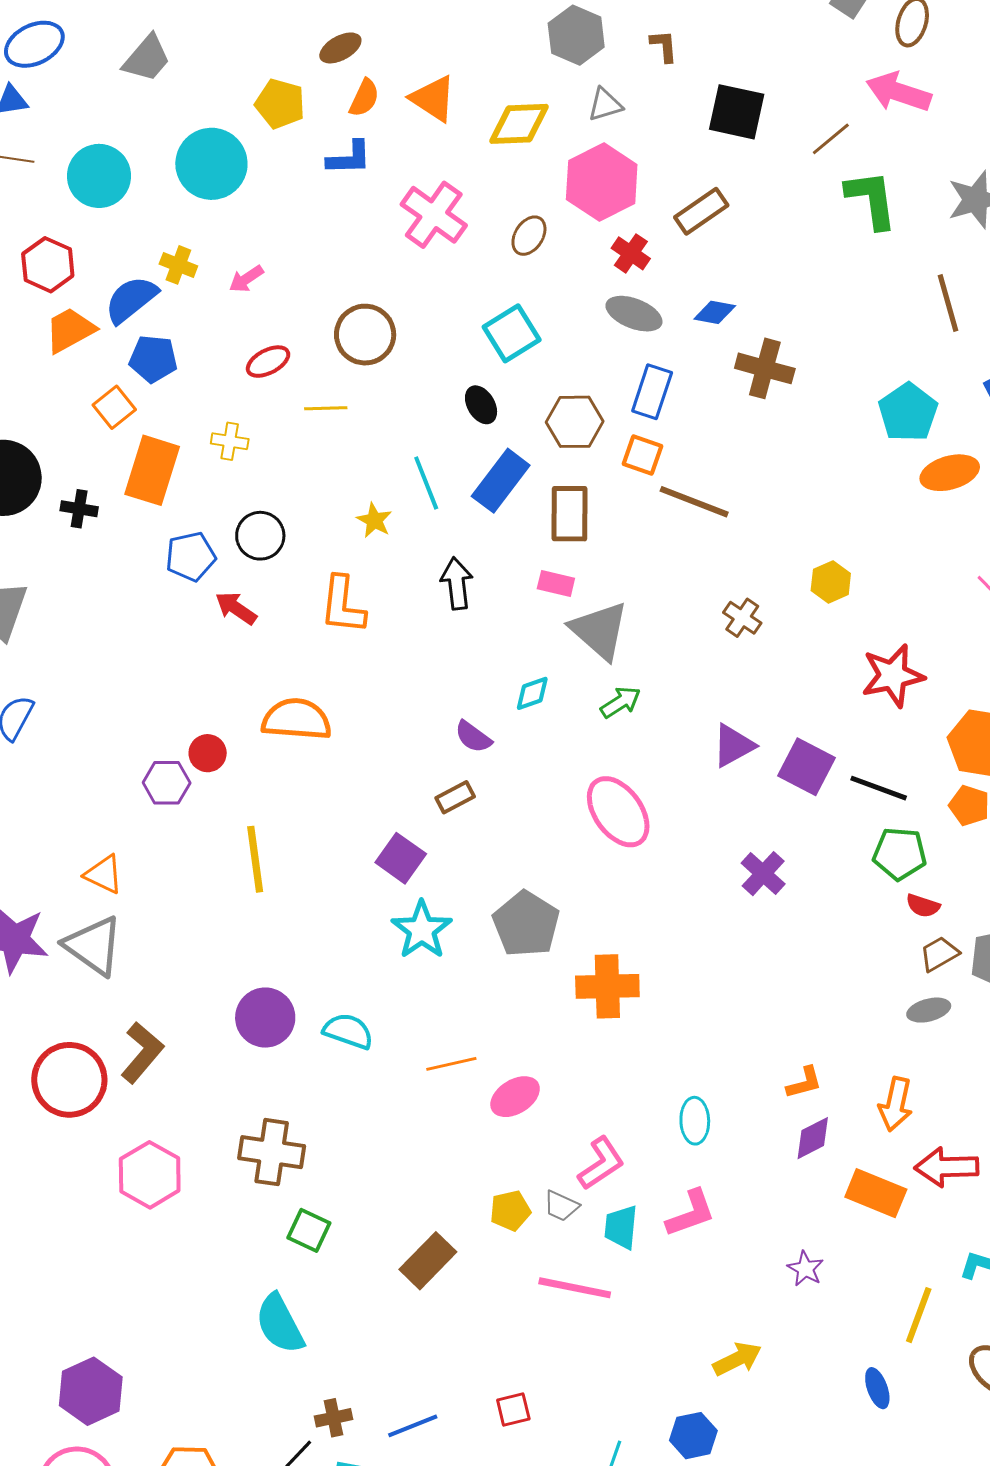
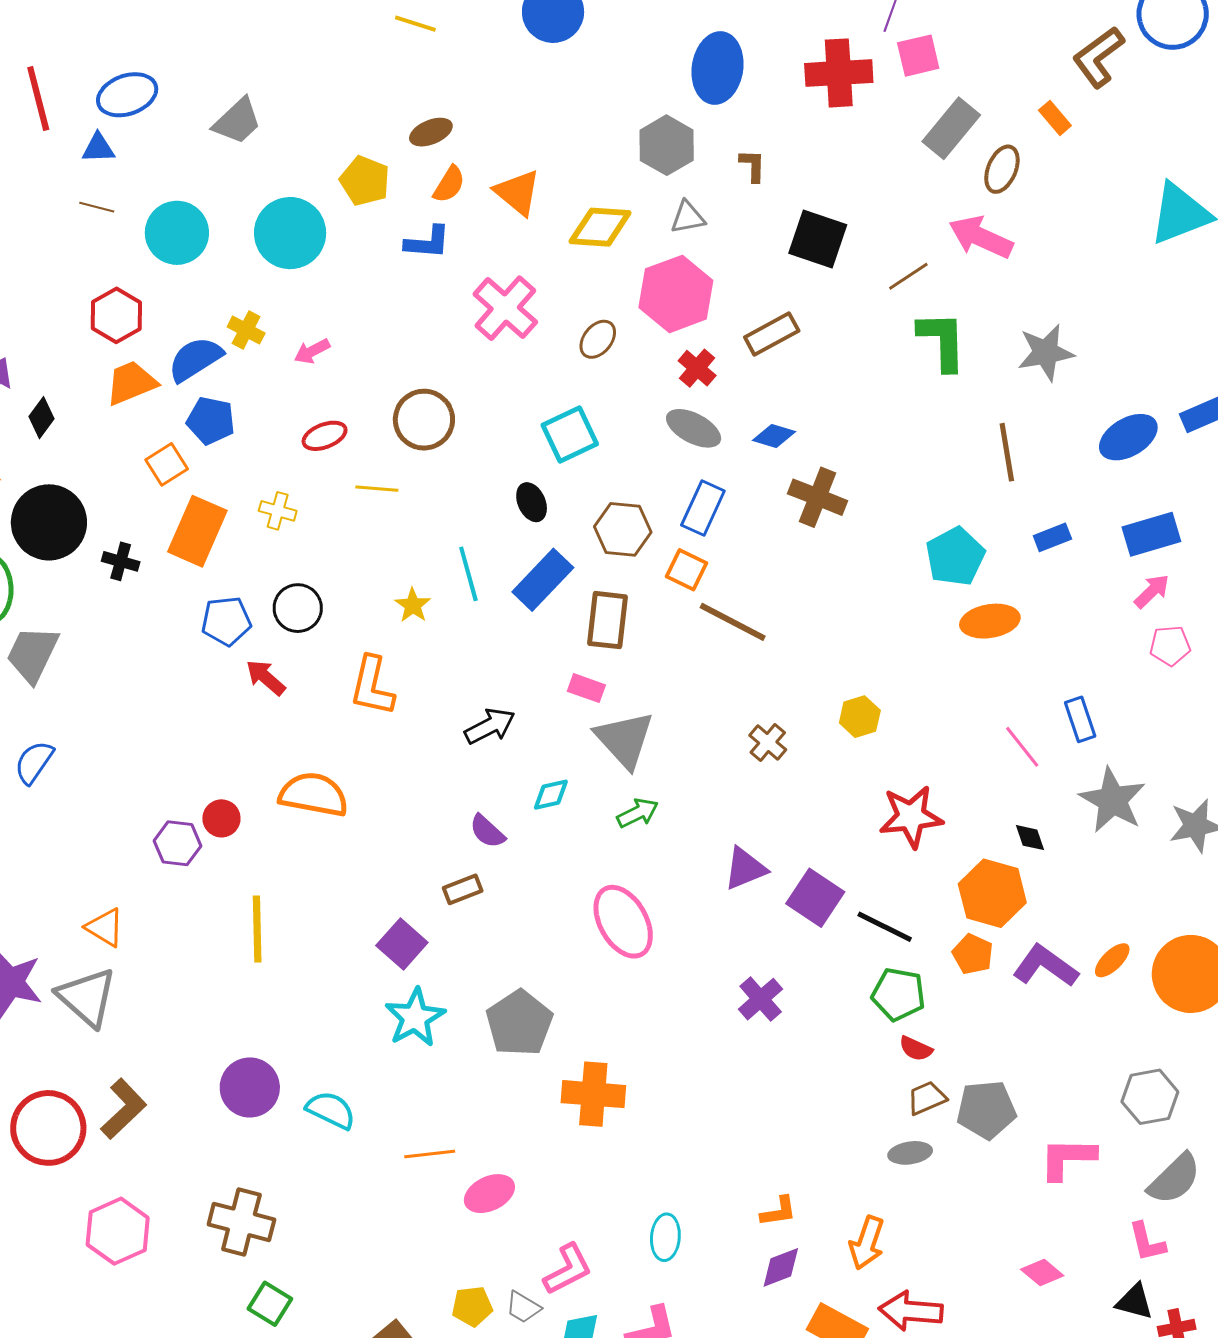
black arrow: (457, 584) -> (490, 726), moved, turned 63

